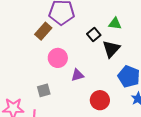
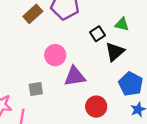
brown rectangle: (43, 31) -> (33, 14), moved
purple triangle: (77, 75) -> (75, 76), size x1.5

